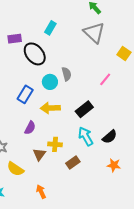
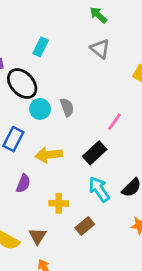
gray triangle: (94, 33) -> (100, 49), size x0.7
pink line: (105, 79) -> (115, 122), moved
cyan circle: (50, 82) -> (40, 109), moved
brown triangle: (39, 154) -> (38, 236), moved

